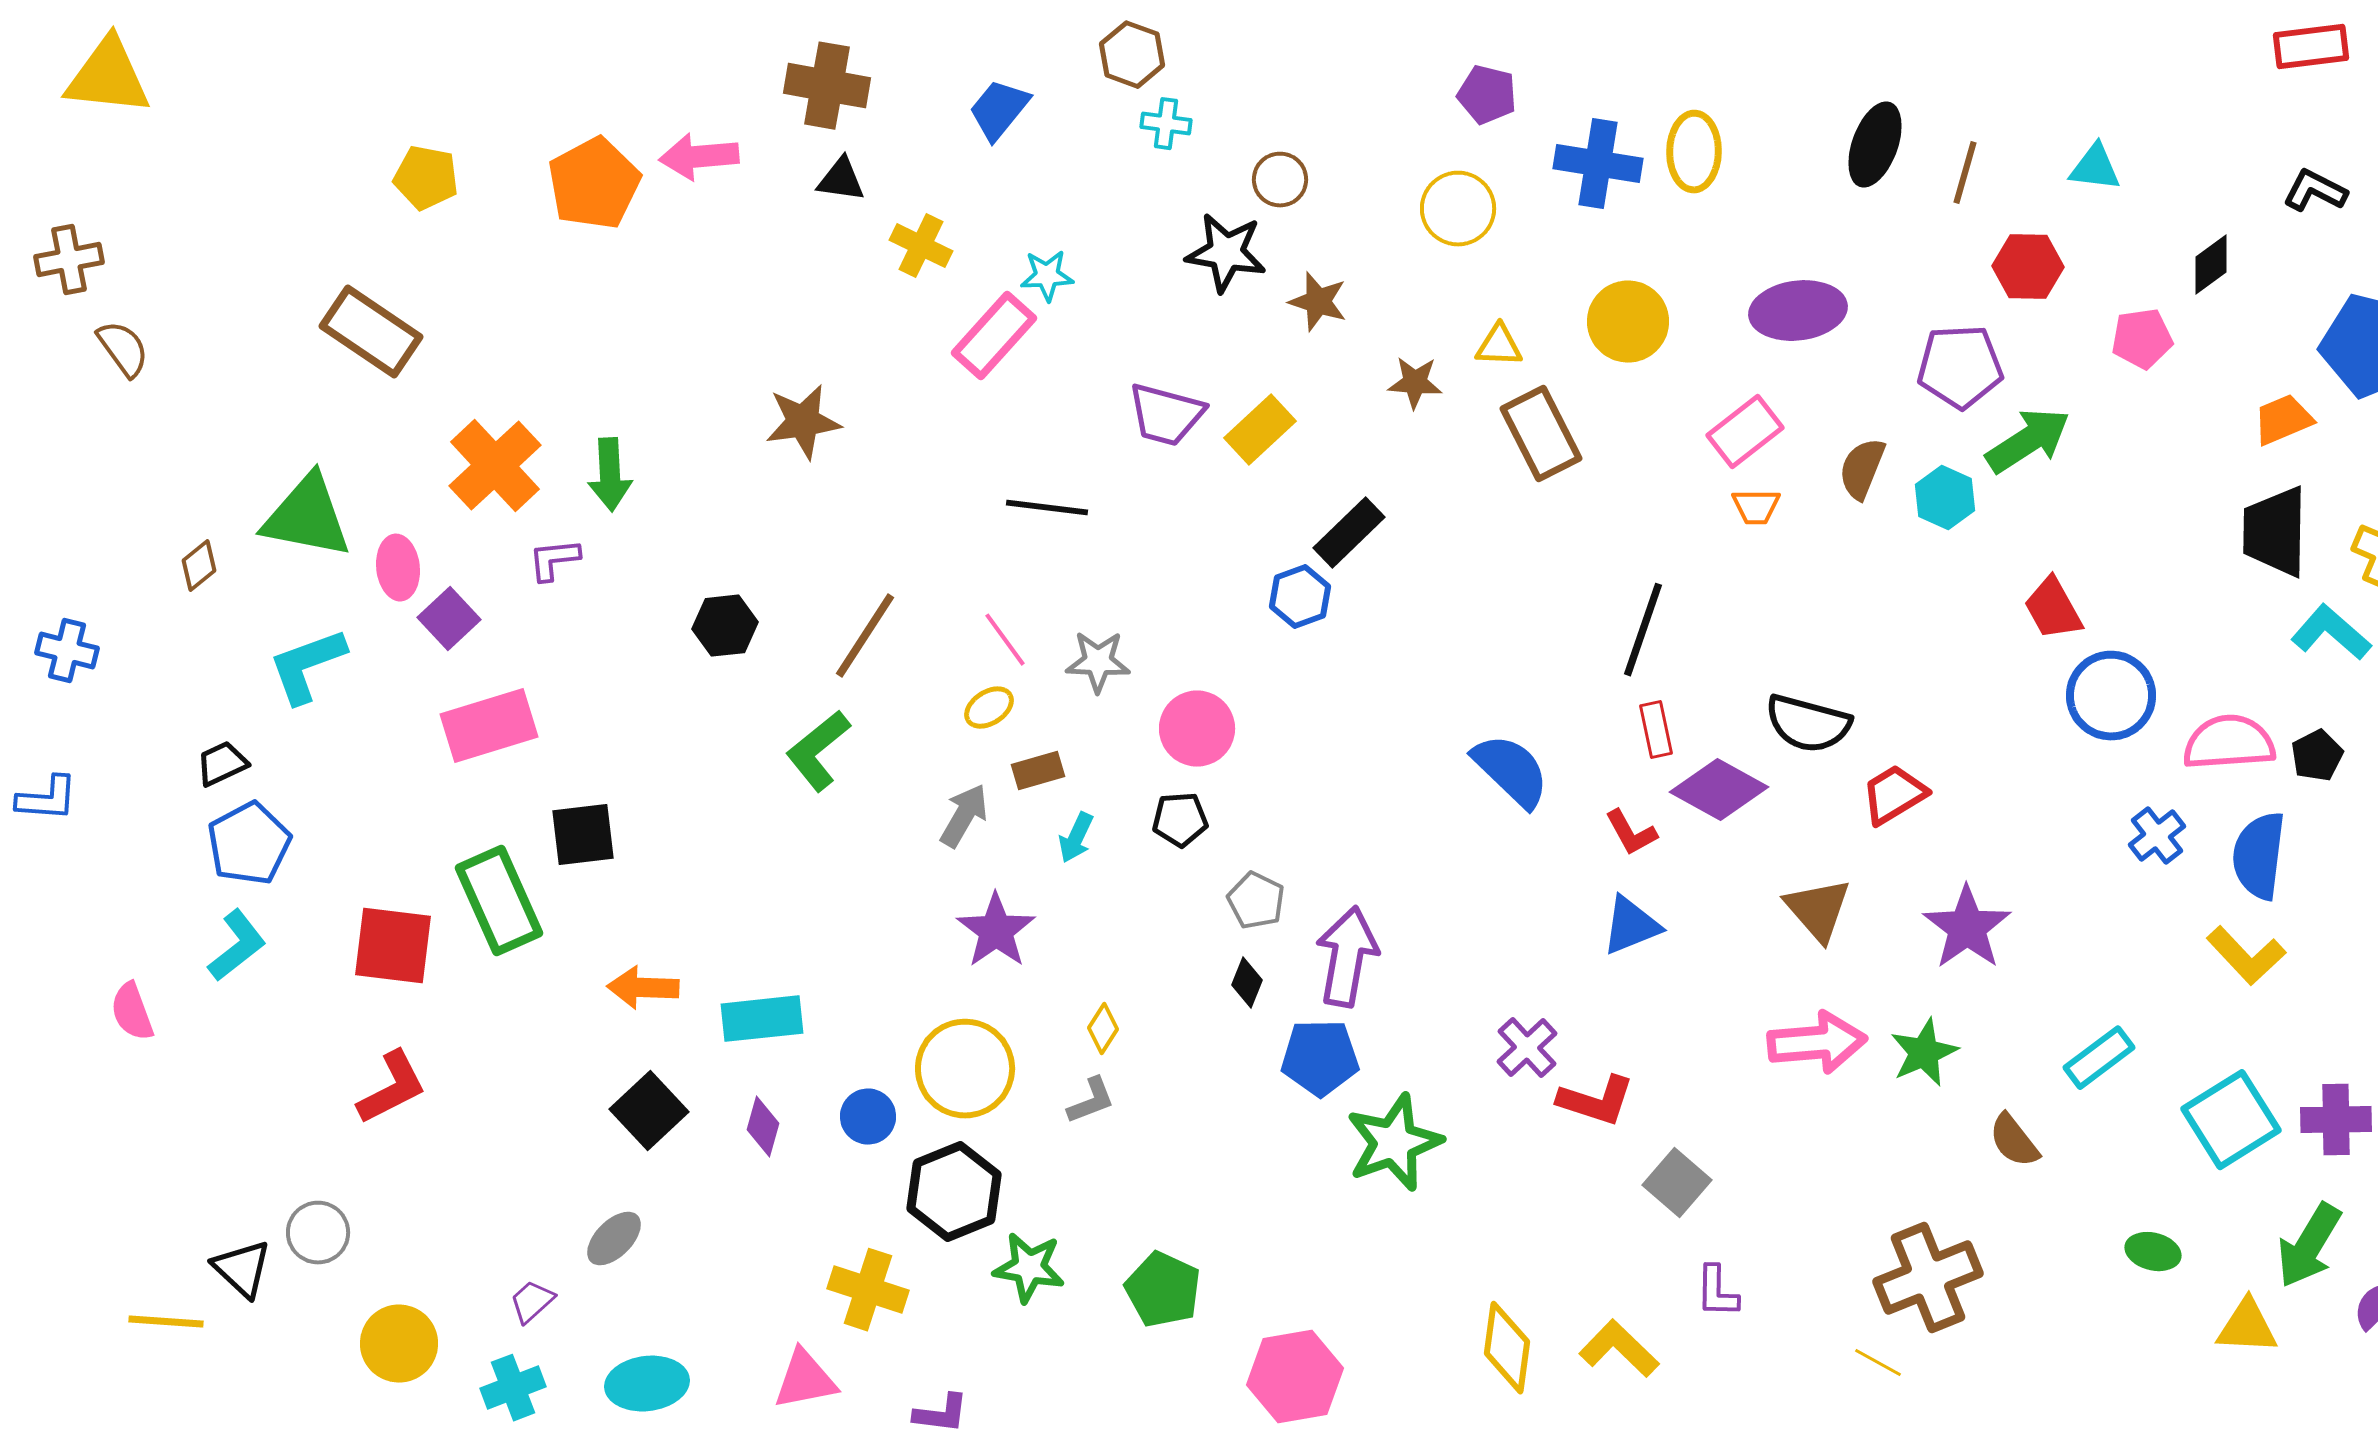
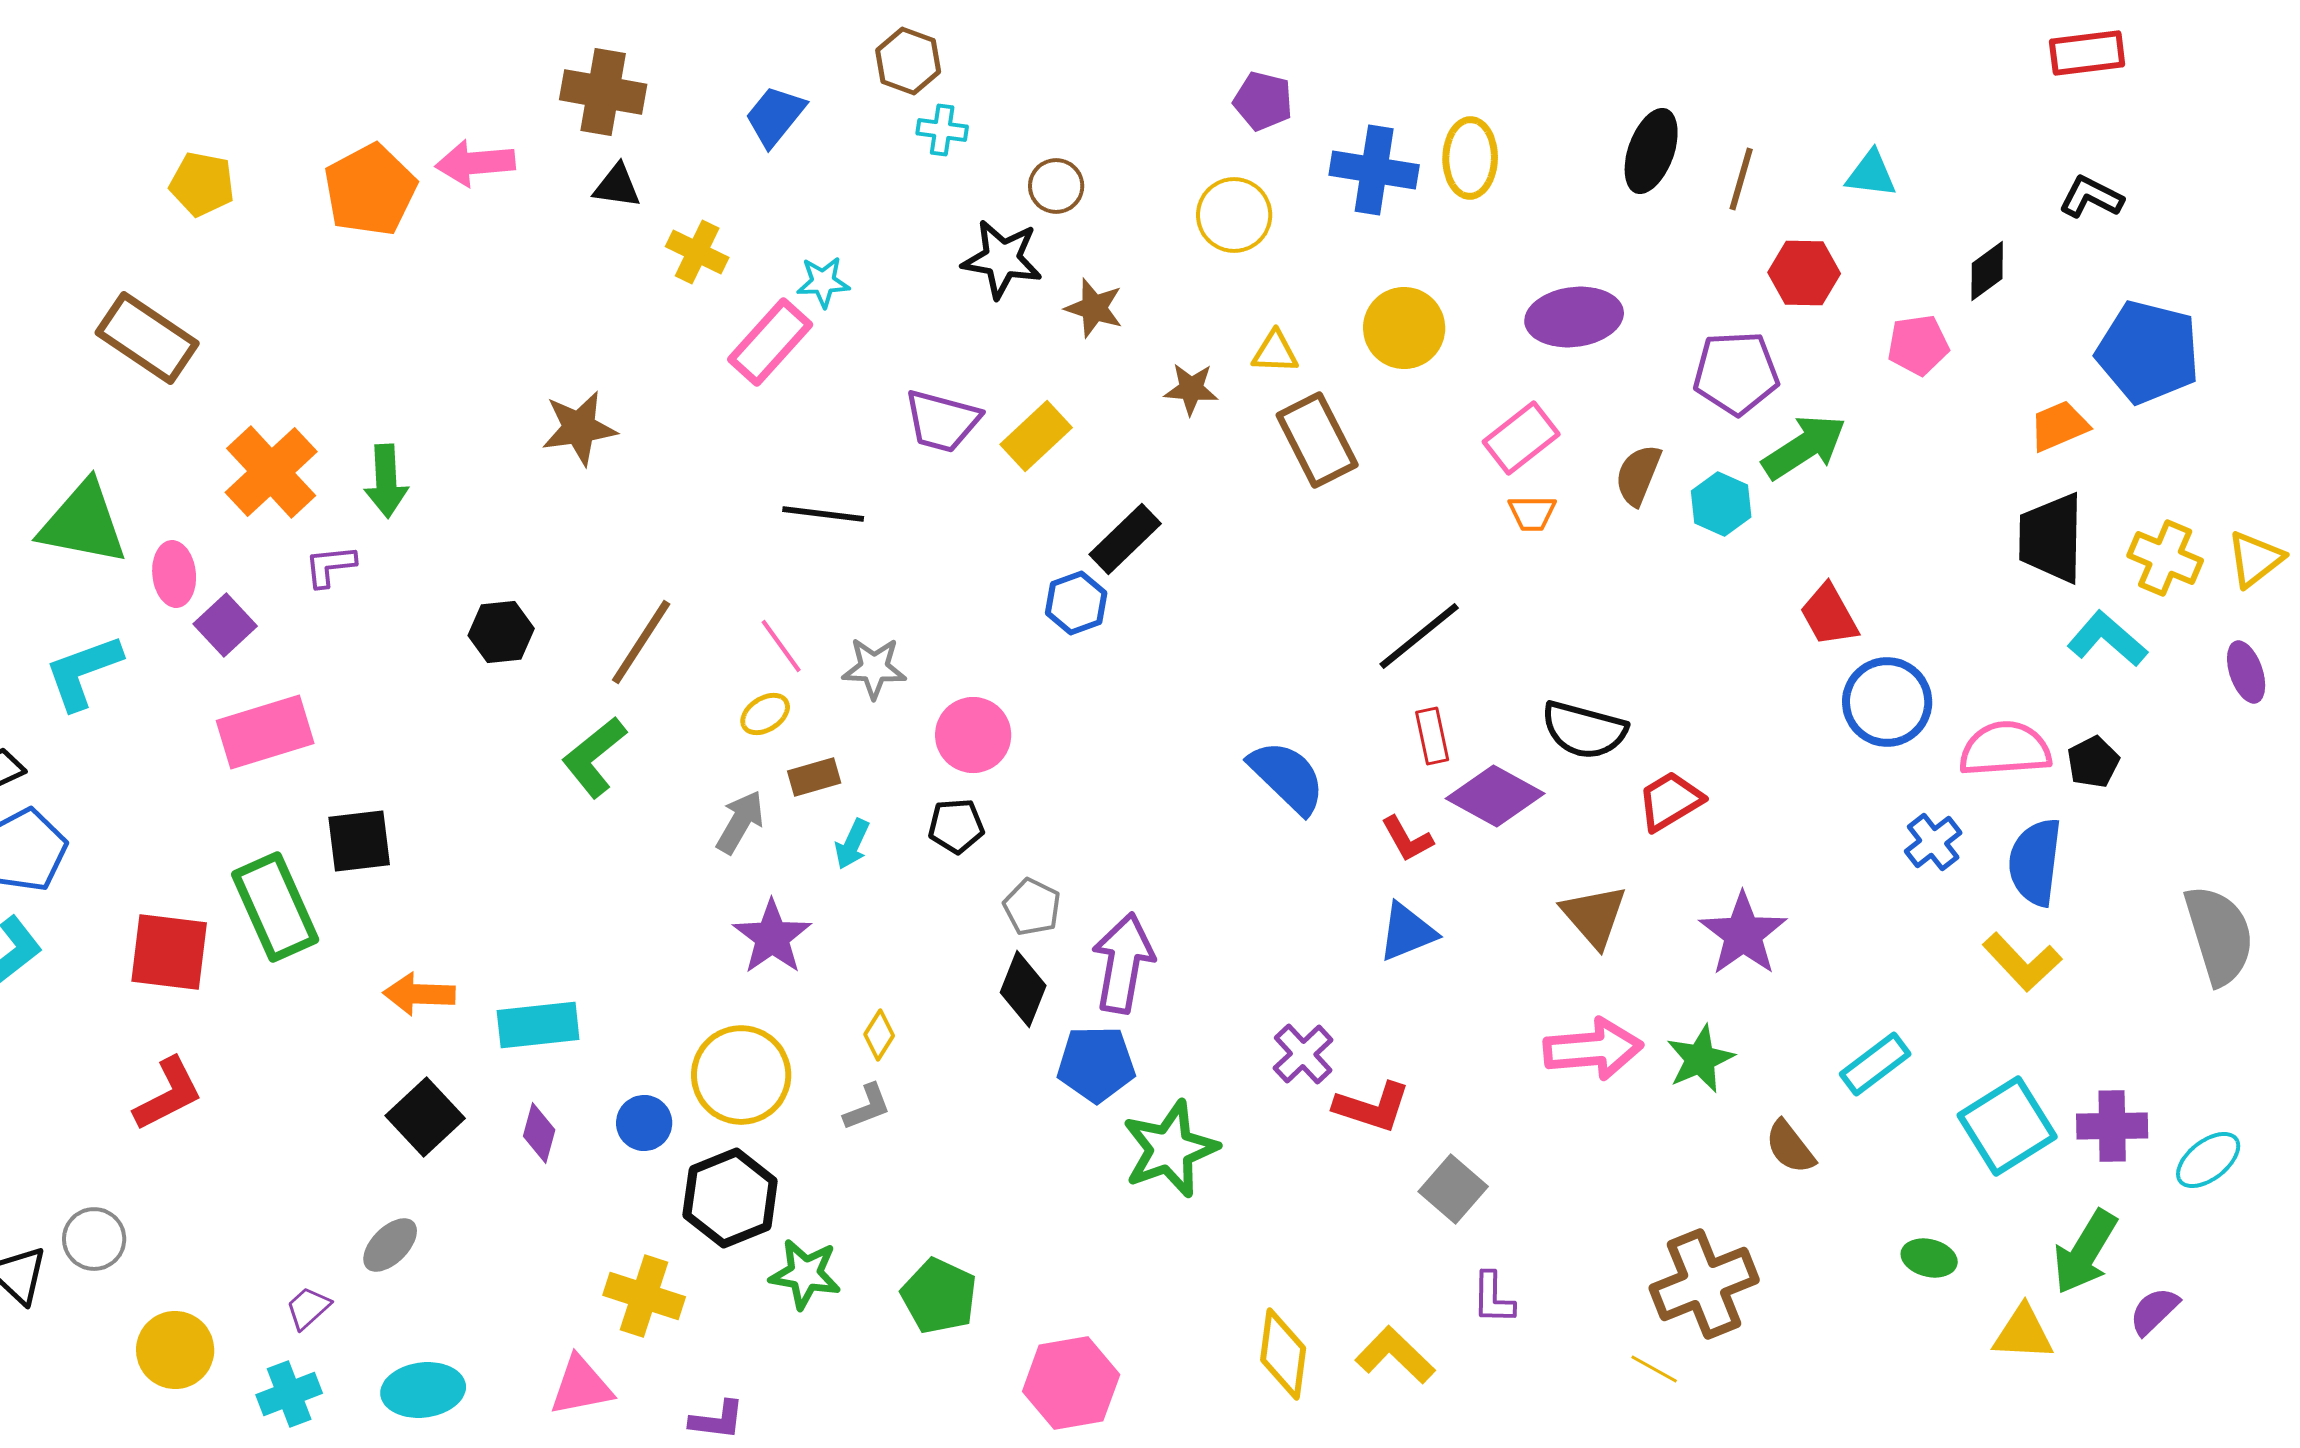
black line: (1643, 630) -> (1419, 636), turned 32
black diamond: (1247, 983) -> (1023, 989), size x1.5

